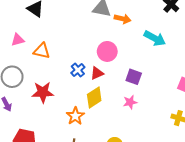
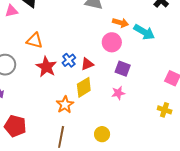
orange arrow: (123, 19) -> (120, 23), moved
pink triangle: (18, 40) -> (11, 11), moved
pink circle: (107, 51) -> (112, 42), moved
red star: (43, 92) -> (46, 67), moved, turned 30

